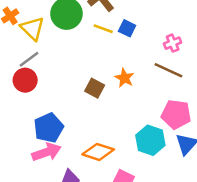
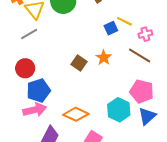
blue square: (127, 28) -> (111, 28), moved, turned 32
yellow line: (103, 29) -> (125, 21), moved
red circle: (25, 80) -> (25, 68), moved

